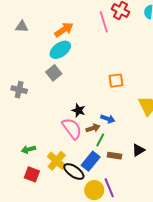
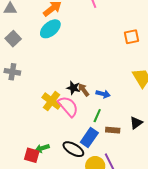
gray square: (54, 73) -> (13, 39), moved
orange square: (116, 81) -> (132, 37), moved
brown arrow: (93, 128) -> (84, 90), moved, turned -104
green arrow: (28, 149) -> (42, 148), moved
yellow cross: (57, 161) -> (52, 101), moved

